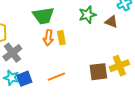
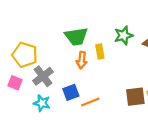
yellow rectangle: (61, 38) -> (100, 52), moved
blue square: (24, 79) -> (71, 92), moved

